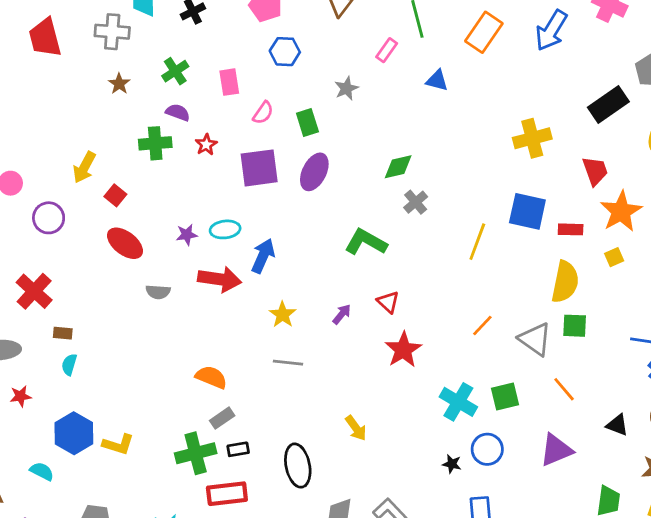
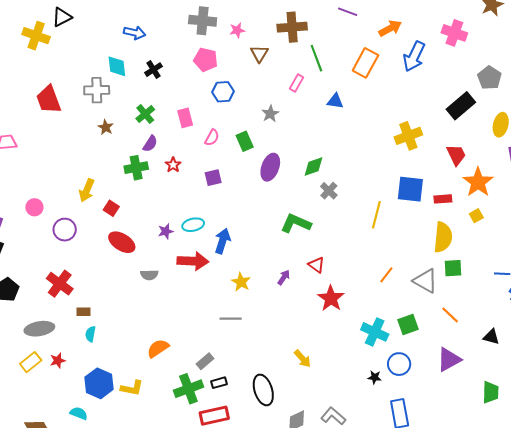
purple semicircle: (178, 112) -> (150, 144), turned 108
purple square: (259, 168) -> (213, 178), size x0.6
purple ellipse: (314, 172) -> (270, 167), moved
gray line: (288, 363) -> (231, 319), moved
orange semicircle: (211, 377) -> (158, 348), moved, turned -50

